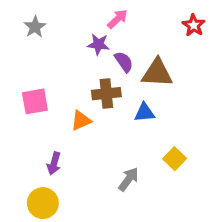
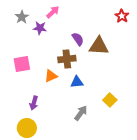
pink arrow: (117, 19) -> (53, 12), moved
purple star: (98, 44) -> (40, 28), moved
blue triangle: (144, 113) -> (77, 82), moved

